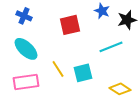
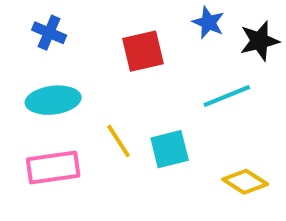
cyan ellipse: (26, 49) -> (53, 100), turned -50

